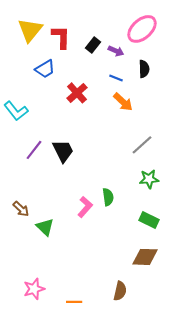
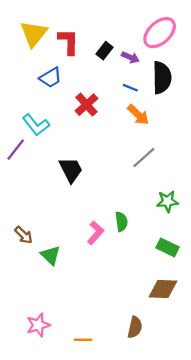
black semicircle: (144, 69) -> (162, 78), size x1.6
cyan L-shape: (16, 111) -> (36, 125), moved
gray line: (142, 145) -> (144, 157), moved
purple line: (34, 150) -> (16, 150), moved

